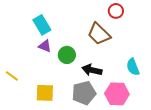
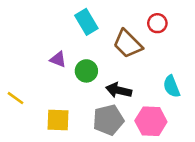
red circle: (116, 11) -> (157, 23), moved
cyan rectangle: (42, 25) -> (86, 22), moved

